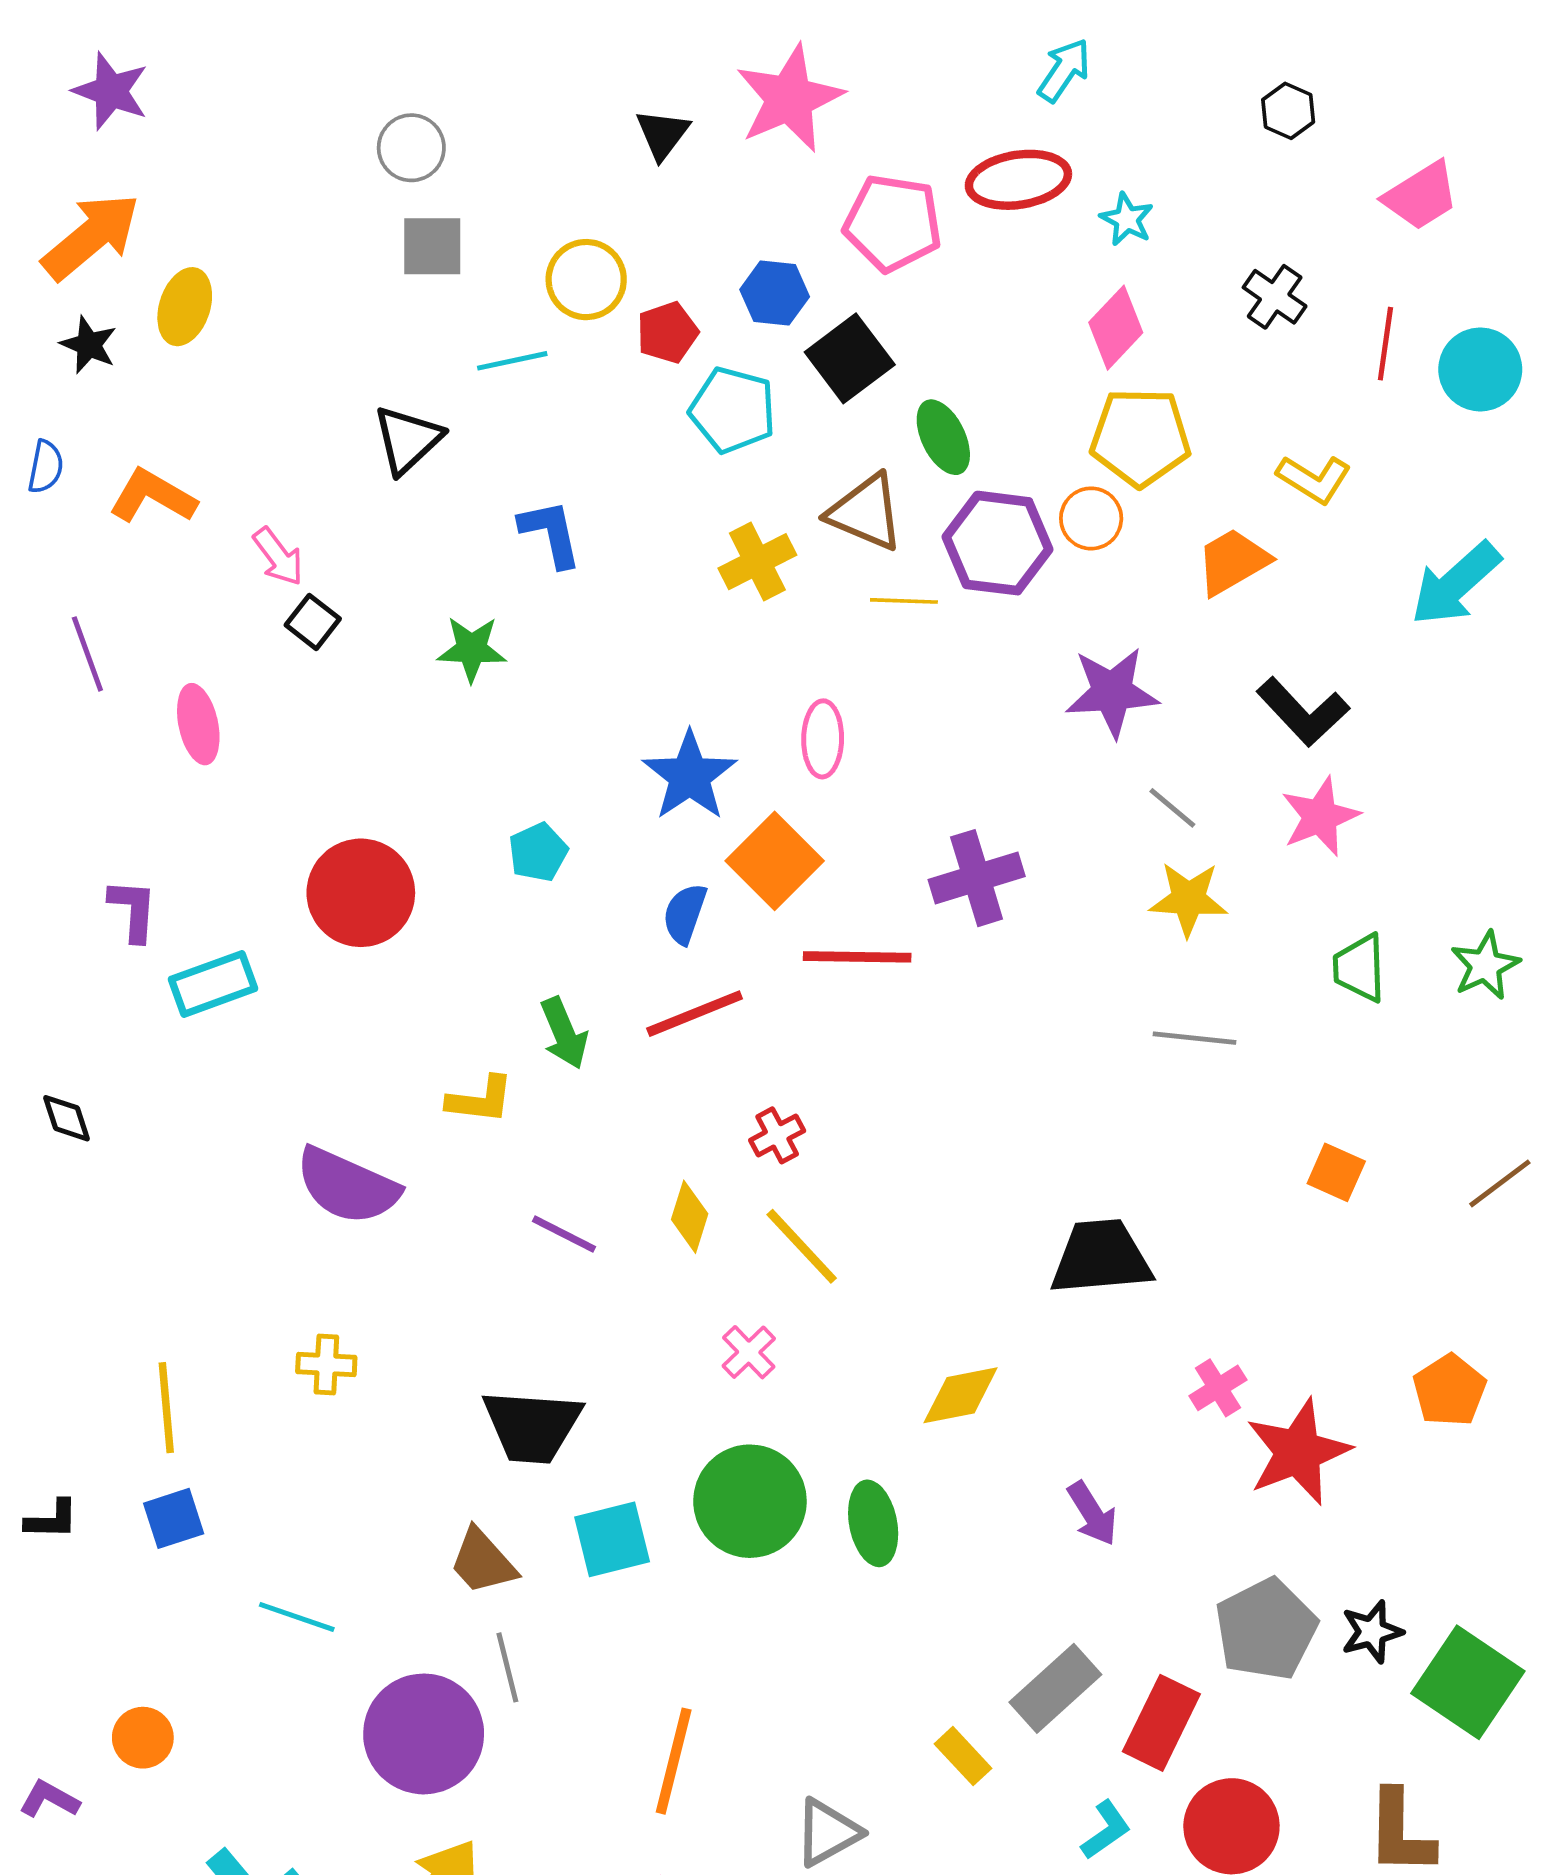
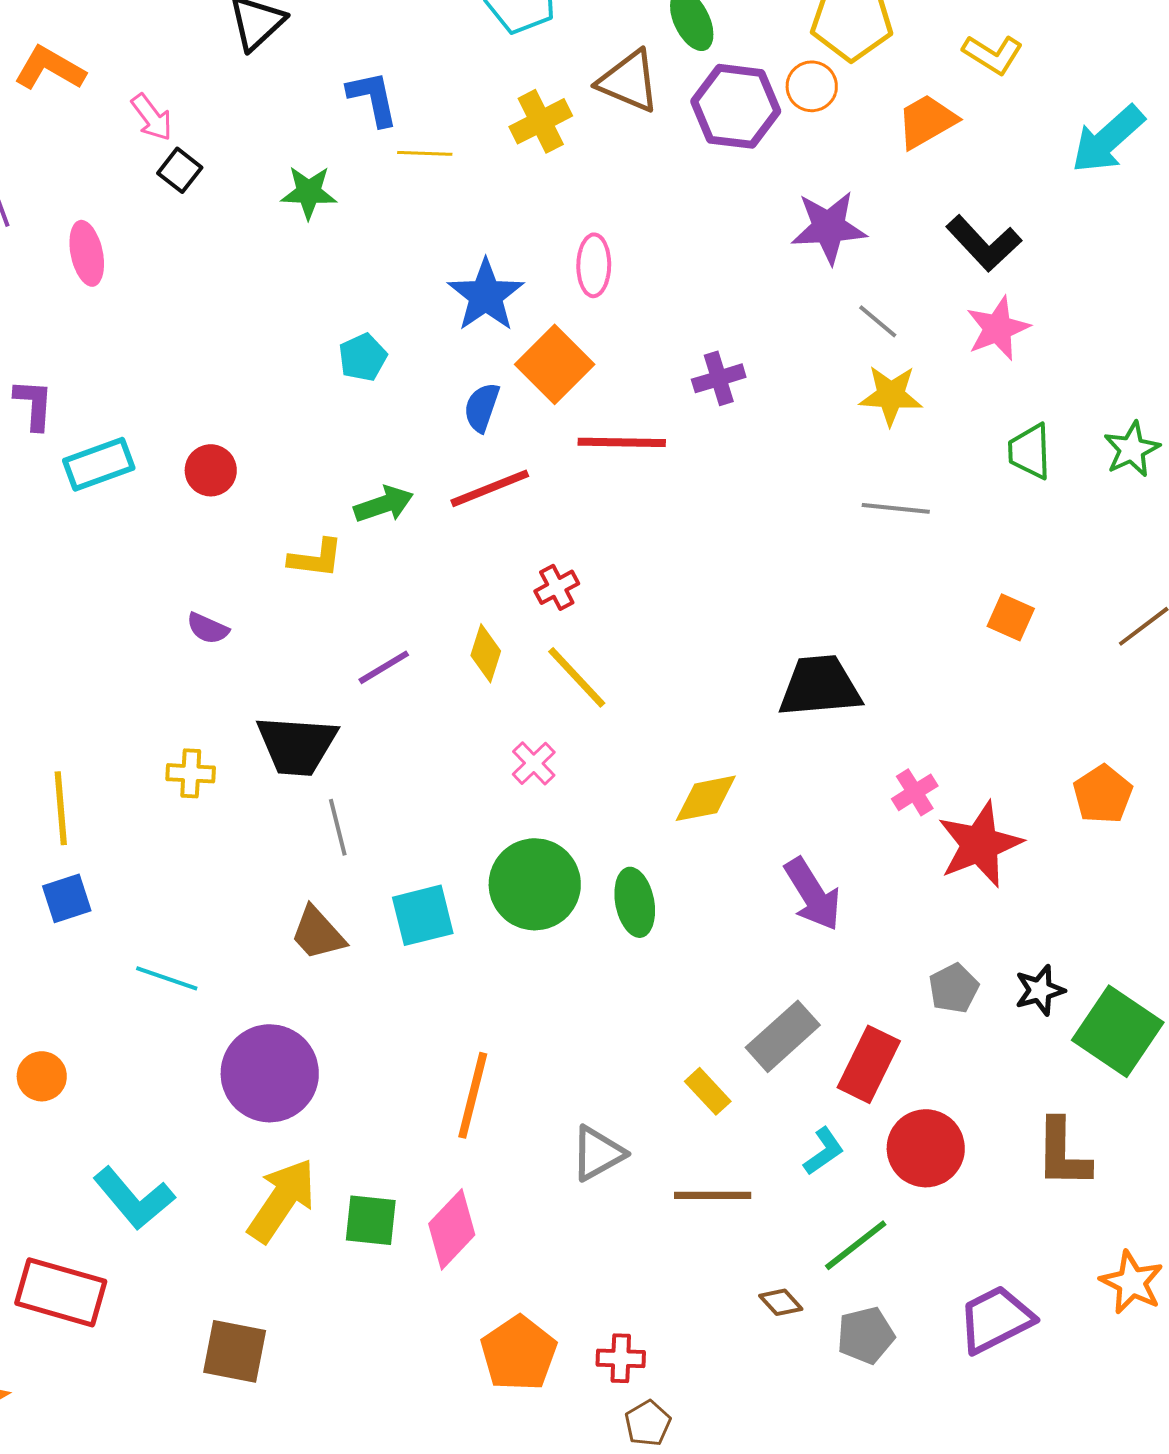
yellow line: (904, 601) -> (425, 153), moved
purple cross: (977, 878) -> (719, 378), size x0.7
red circle: (361, 893) -> (211, 470), moved, size x0.6
green arrow: (564, 1033) -> (384, 504), turned -86
purple semicircle: (347, 1186) -> (208, 628), size x0.5
purple line: (564, 1234) -> (384, 667), turned -58
black trapezoid: (532, 1426) -> (297, 745), moved
purple arrow: (1092, 1514) -> (813, 894), size x1.4
gray pentagon: (1266, 1629) -> (954, 988), size x0.6
gray line: (507, 1667) -> (338, 827), moved

